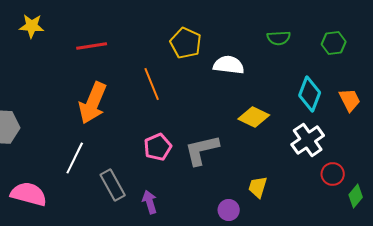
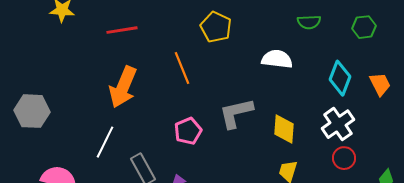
white semicircle: (229, 65) -> (277, 59), moved
yellow diamond: (254, 117) -> (284, 129), moved, turned 68
gray L-shape: (202, 150) -> (236, 113), moved
red circle: (333, 174) -> (344, 158), moved

